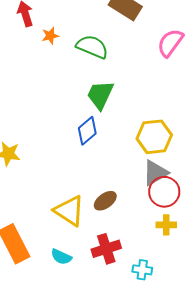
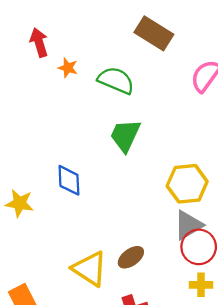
orange star: (50, 36) -> (68, 68), turned 30
blue diamond: (87, 131) -> (69, 180), moved, turned -52

